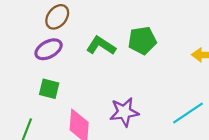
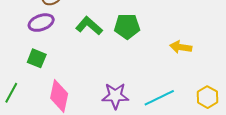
purple star: (124, 112) -> (115, 96), moved

